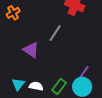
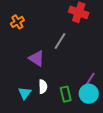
white semicircle: (36, 86) -> (43, 87), moved, turned 80
green rectangle: (59, 86) -> (66, 94), turned -49

